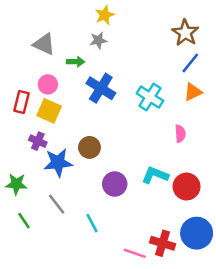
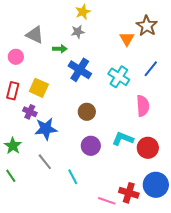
blue line: (190, 63) -> (151, 69), moved
pink circle: (48, 84) -> (16, 57), moved
orange triangle: (193, 92) -> (127, 39), moved, turned -35
red rectangle: (21, 102) -> (13, 91), moved
pink semicircle: (180, 134) -> (143, 106), size x1.5
brown circle: (89, 147) -> (87, 112), moved
green star: (16, 184) -> (13, 146), turned 30
green line: (24, 221) -> (11, 176), moved

